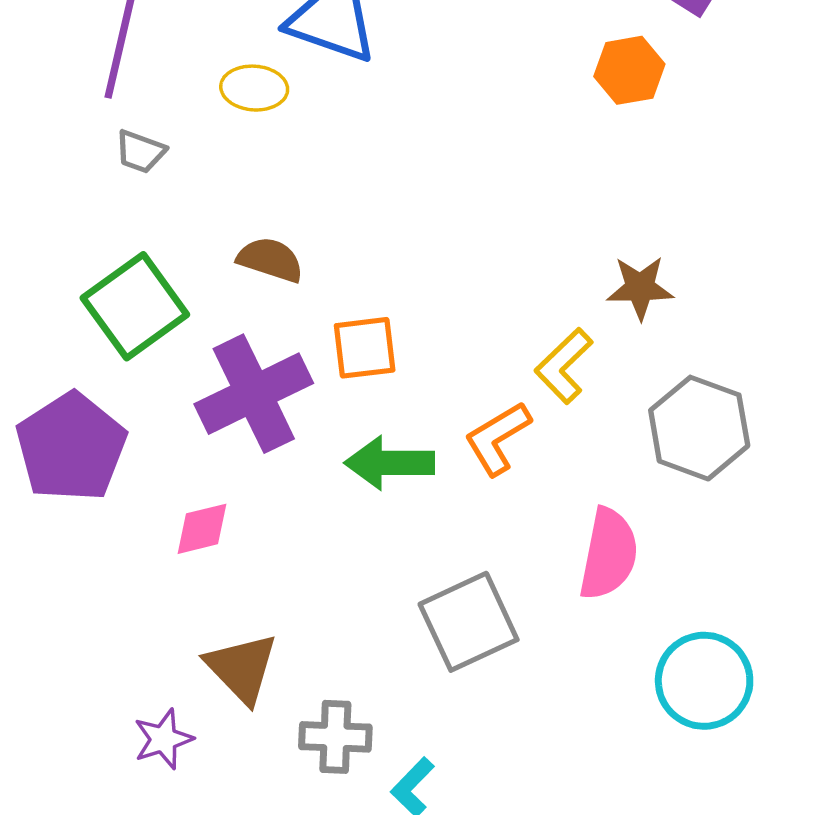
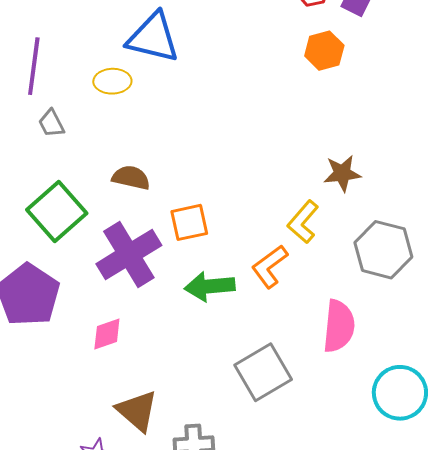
gray trapezoid: (140, 152) -> (51, 123), turned 48

